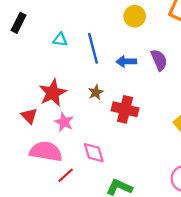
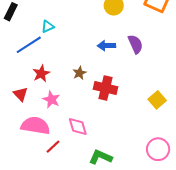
cyan triangle: (60, 40) -> (48, 26), turned -32
blue line: (93, 48) -> (29, 45), moved, turned 72
red star: (53, 93) -> (41, 74), size x0.7

